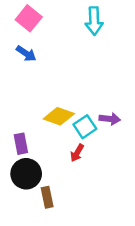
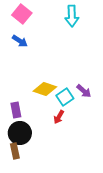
purple arrow: (110, 119) -> (84, 91), turned 35
brown rectangle: (47, 197) -> (15, 151), moved

